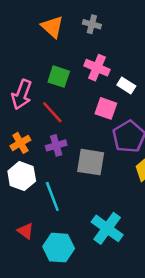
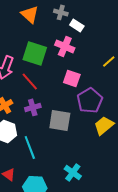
green square: (59, 77) -> (35, 53), size x1.4
white rectangle: (126, 85) -> (77, 25), moved
cyan cross: (107, 228) -> (73, 172), size x0.7

